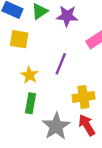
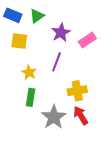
purple star: (67, 16) -> (61, 33), moved, turned -30

